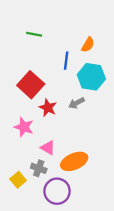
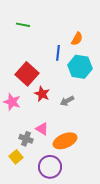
green line: (34, 34) -> (23, 25), moved
gray arrow: (76, 103) -> (67, 101), moved
pink star: (24, 127) -> (12, 102), moved
gray cross: (39, 168) -> (26, 139), moved

